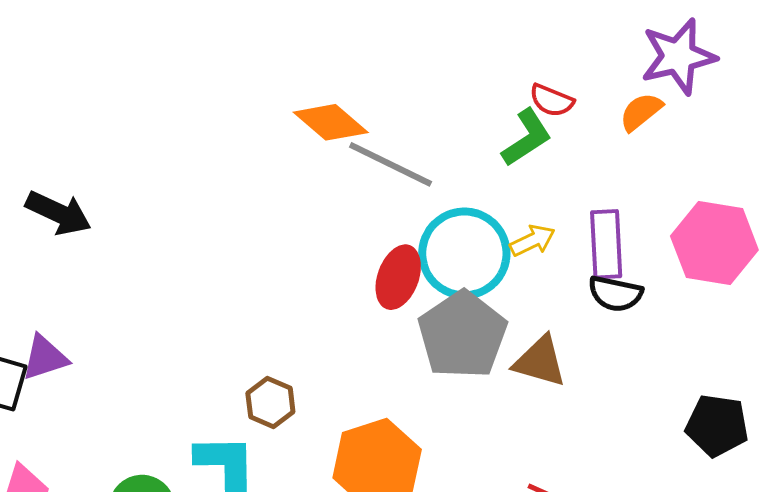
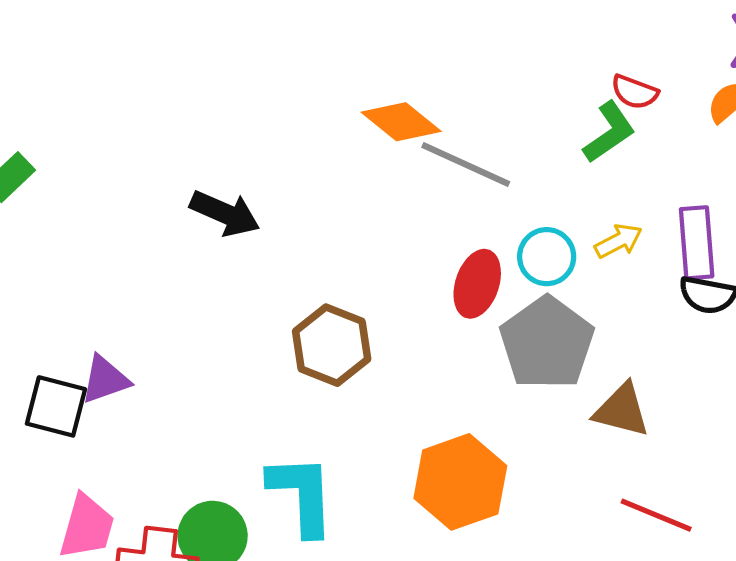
black arrow: (58, 213) -> (225, 213), moved
cyan circle: (464, 253) -> (547, 257), size x0.6
brown triangle: (540, 361) -> (622, 410), moved
brown hexagon: (270, 403) -> (332, 345), moved, size x1.5

